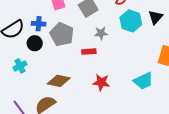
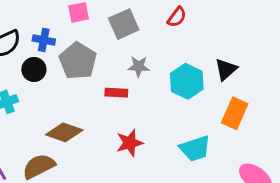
black triangle: (156, 17) -> (226, 69), moved
cyan hexagon: (131, 21) -> (187, 81), moved
red star: (101, 82) -> (130, 143), turned -30

